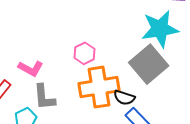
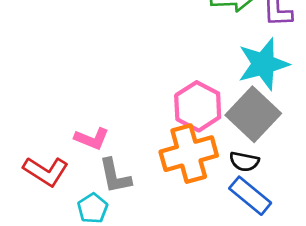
pink hexagon: (84, 53) -> (198, 106), moved, size x1.6
black semicircle: (124, 98) -> (244, 162), moved

